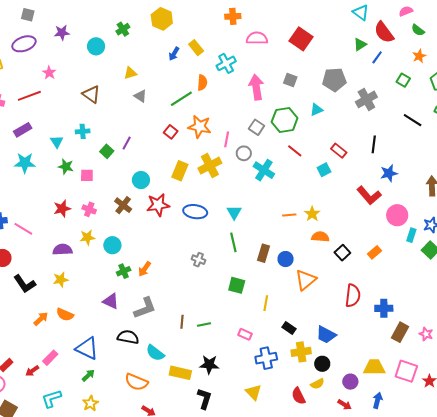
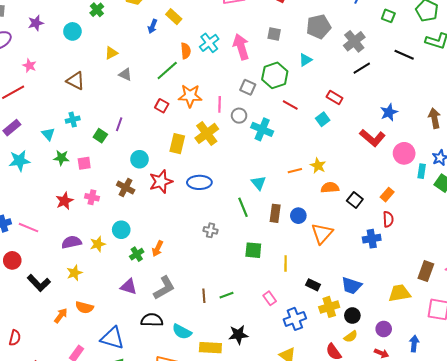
cyan cross: (226, 63) -> (209, 43), moved
black line: (374, 144) -> (362, 68), moved, turned 60
cyan triangle: (234, 212) -> (259, 183), moved
yellow star: (87, 237) -> (98, 244), moved
red semicircle: (353, 296) -> (388, 219), moved, size x0.7
blue cross: (384, 308) -> (372, 239), moved
pink rectangle: (245, 334) -> (270, 298), turned 40
yellow trapezoid: (374, 367) -> (399, 293), moved

